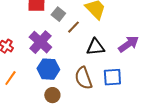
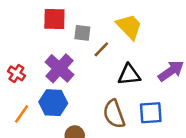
gray square: (58, 14) -> (82, 33), turned -32
blue hexagon: (48, 69) -> (53, 103), moved

